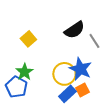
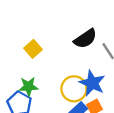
green star: (24, 72) -> (28, 87), turned 30

